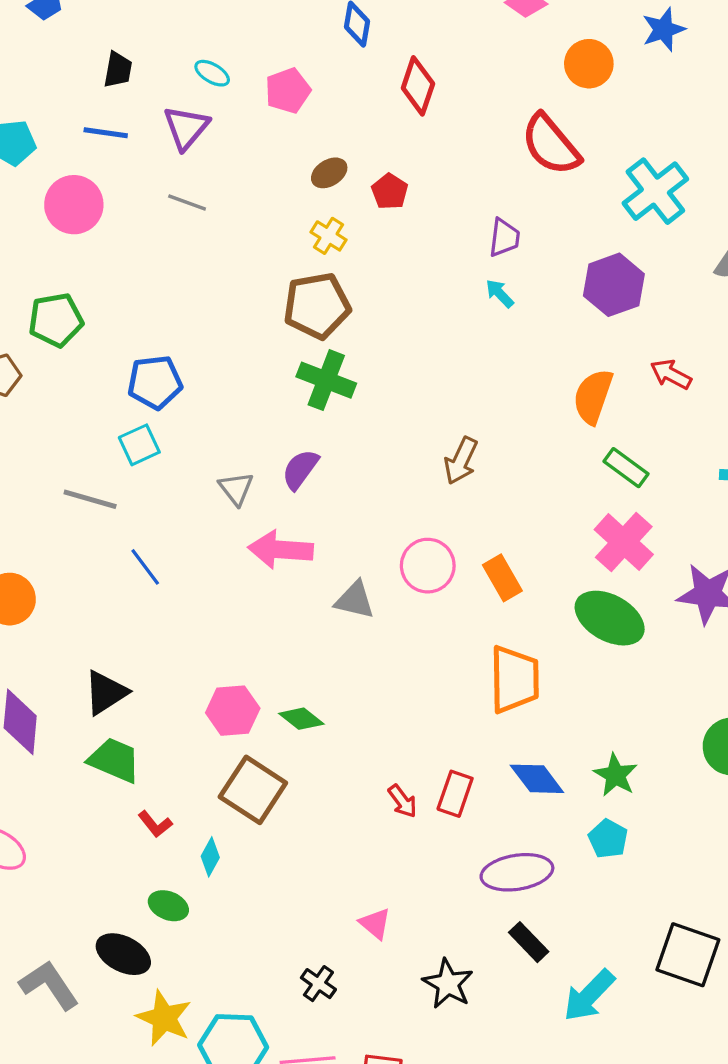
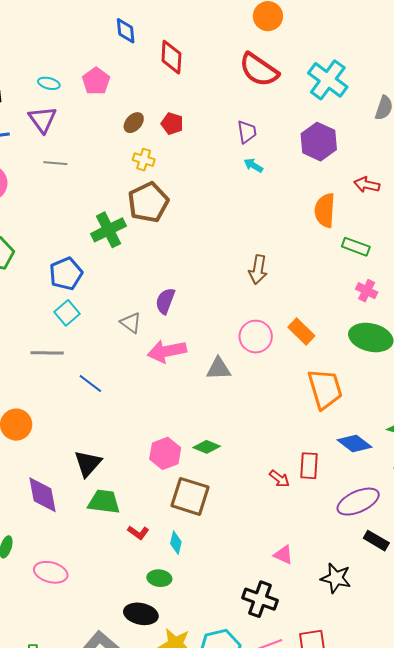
green cross: (326, 380) -> (108, 230), moved, turned -32
pink cross: (624, 542) -> (367, 291), size x0.6
black cross: (318, 984) -> (260, 599), size x1.6

